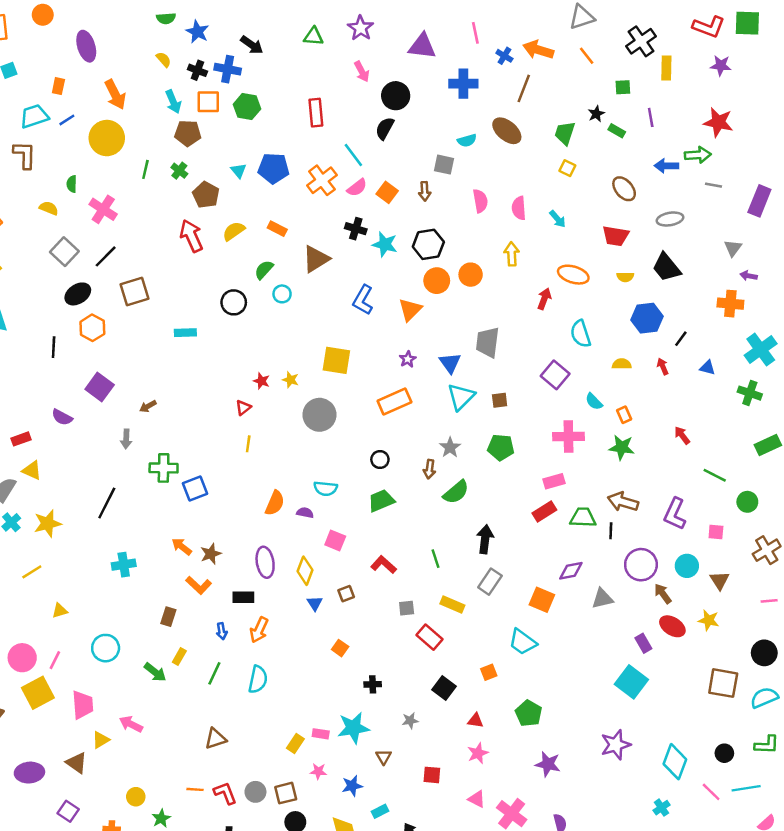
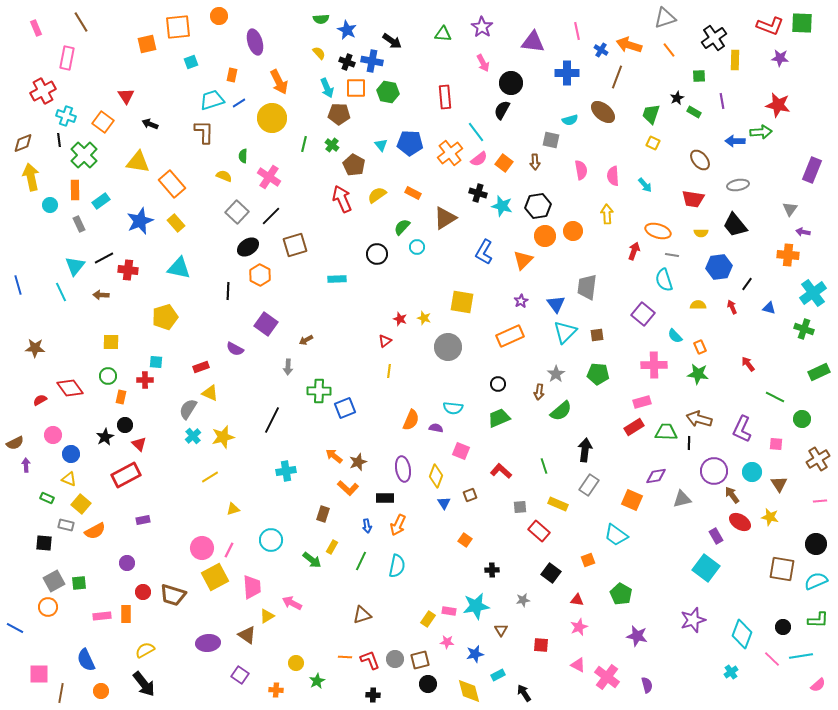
gray line: (713, 185) -> (672, 255), moved

